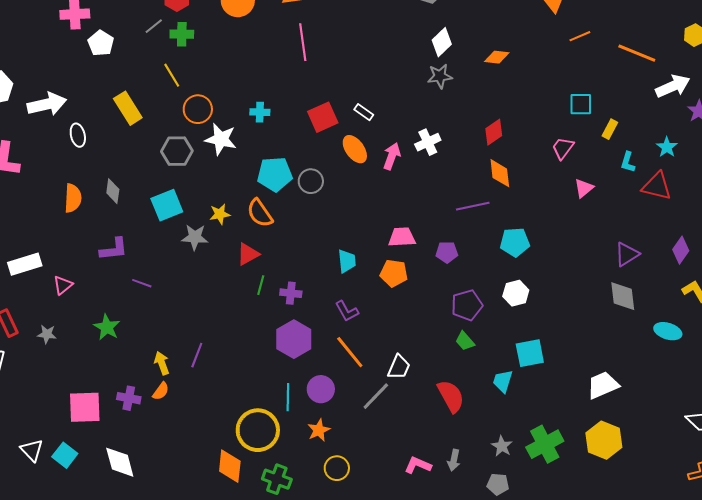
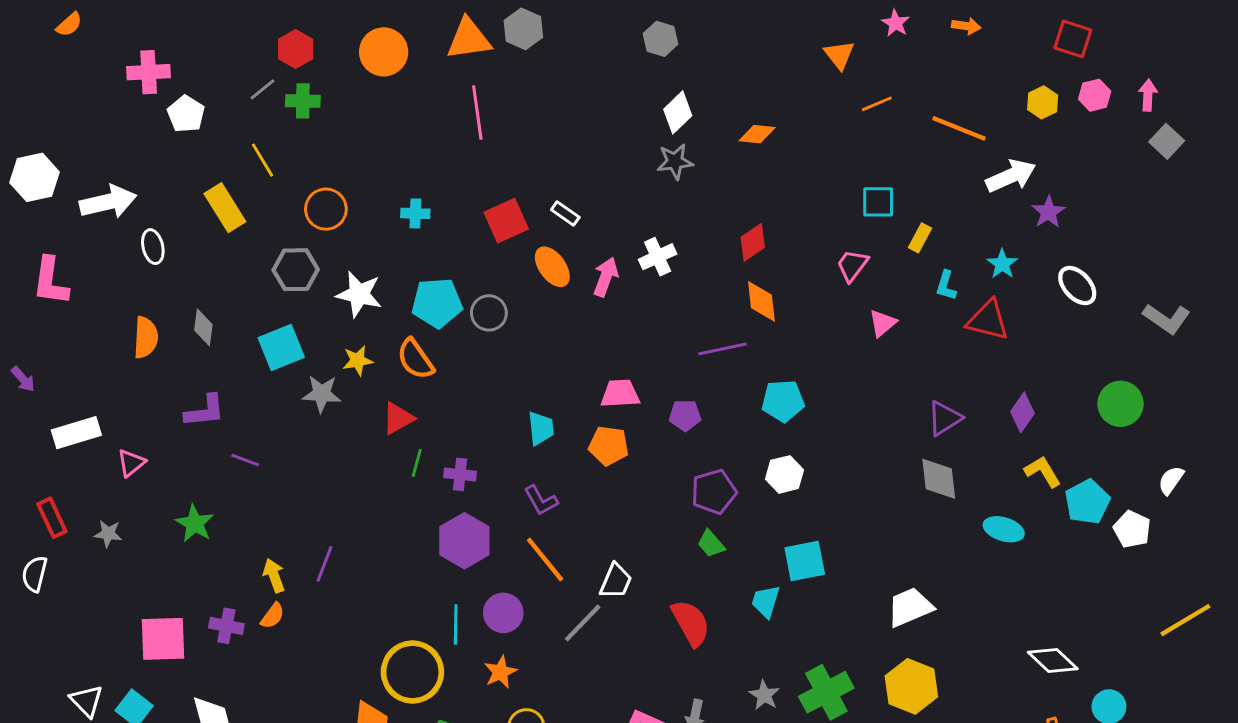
yellow line: (172, 75) -> (262, 160), moved
white star: (221, 139) -> (359, 294), moved

